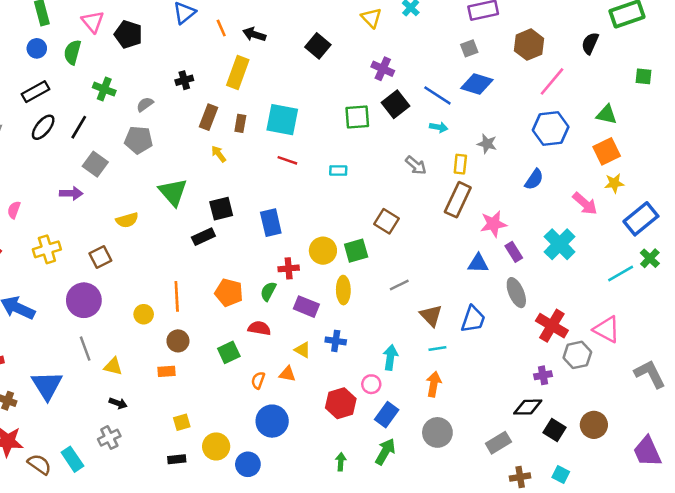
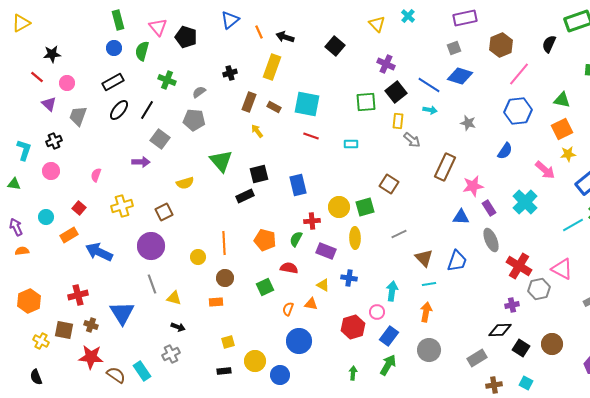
brown rectangle: (240, 123) -> (274, 107), turned -72
yellow rectangle: (460, 164) -> (398, 121), moved

